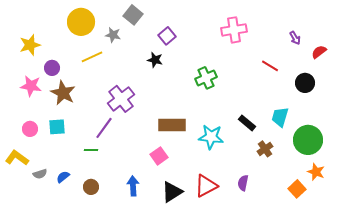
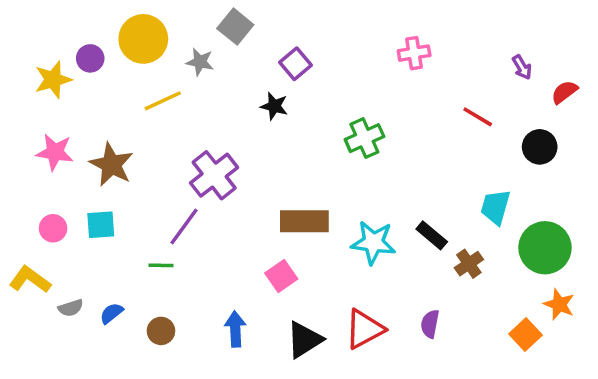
pink cross: (234, 30) -> (414, 53), size x0.7
purple circle: (52, 68) -> (90, 58), moved
black rectangle: (247, 123) -> (432, 235), moved

